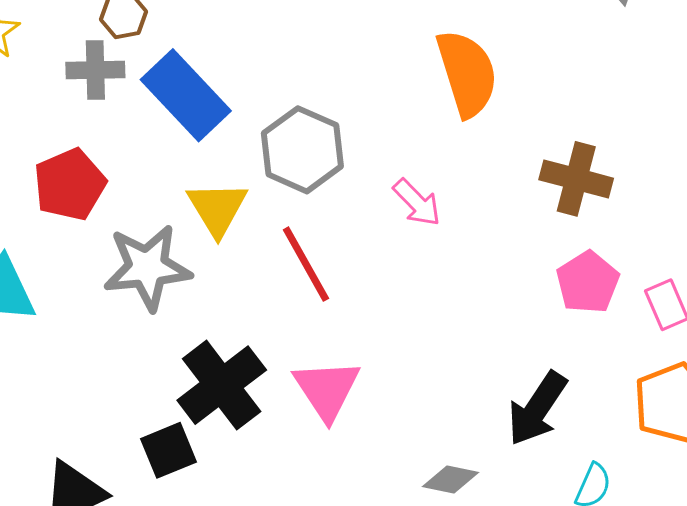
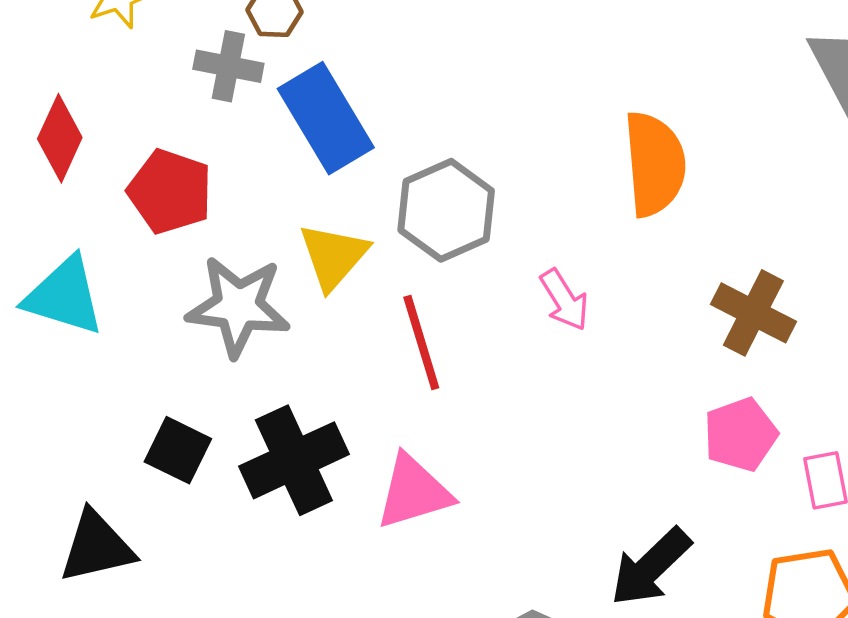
red pentagon: (70, 185) -> (170, 191), turned 30
pink triangle: (327, 390) -> (414, 492), turned 34
black square: (169, 450) -> (178, 450), moved, turned 36

